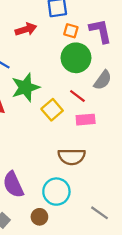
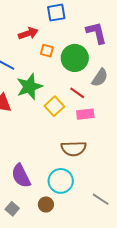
orange square: (71, 31) -> (47, 51), moved

